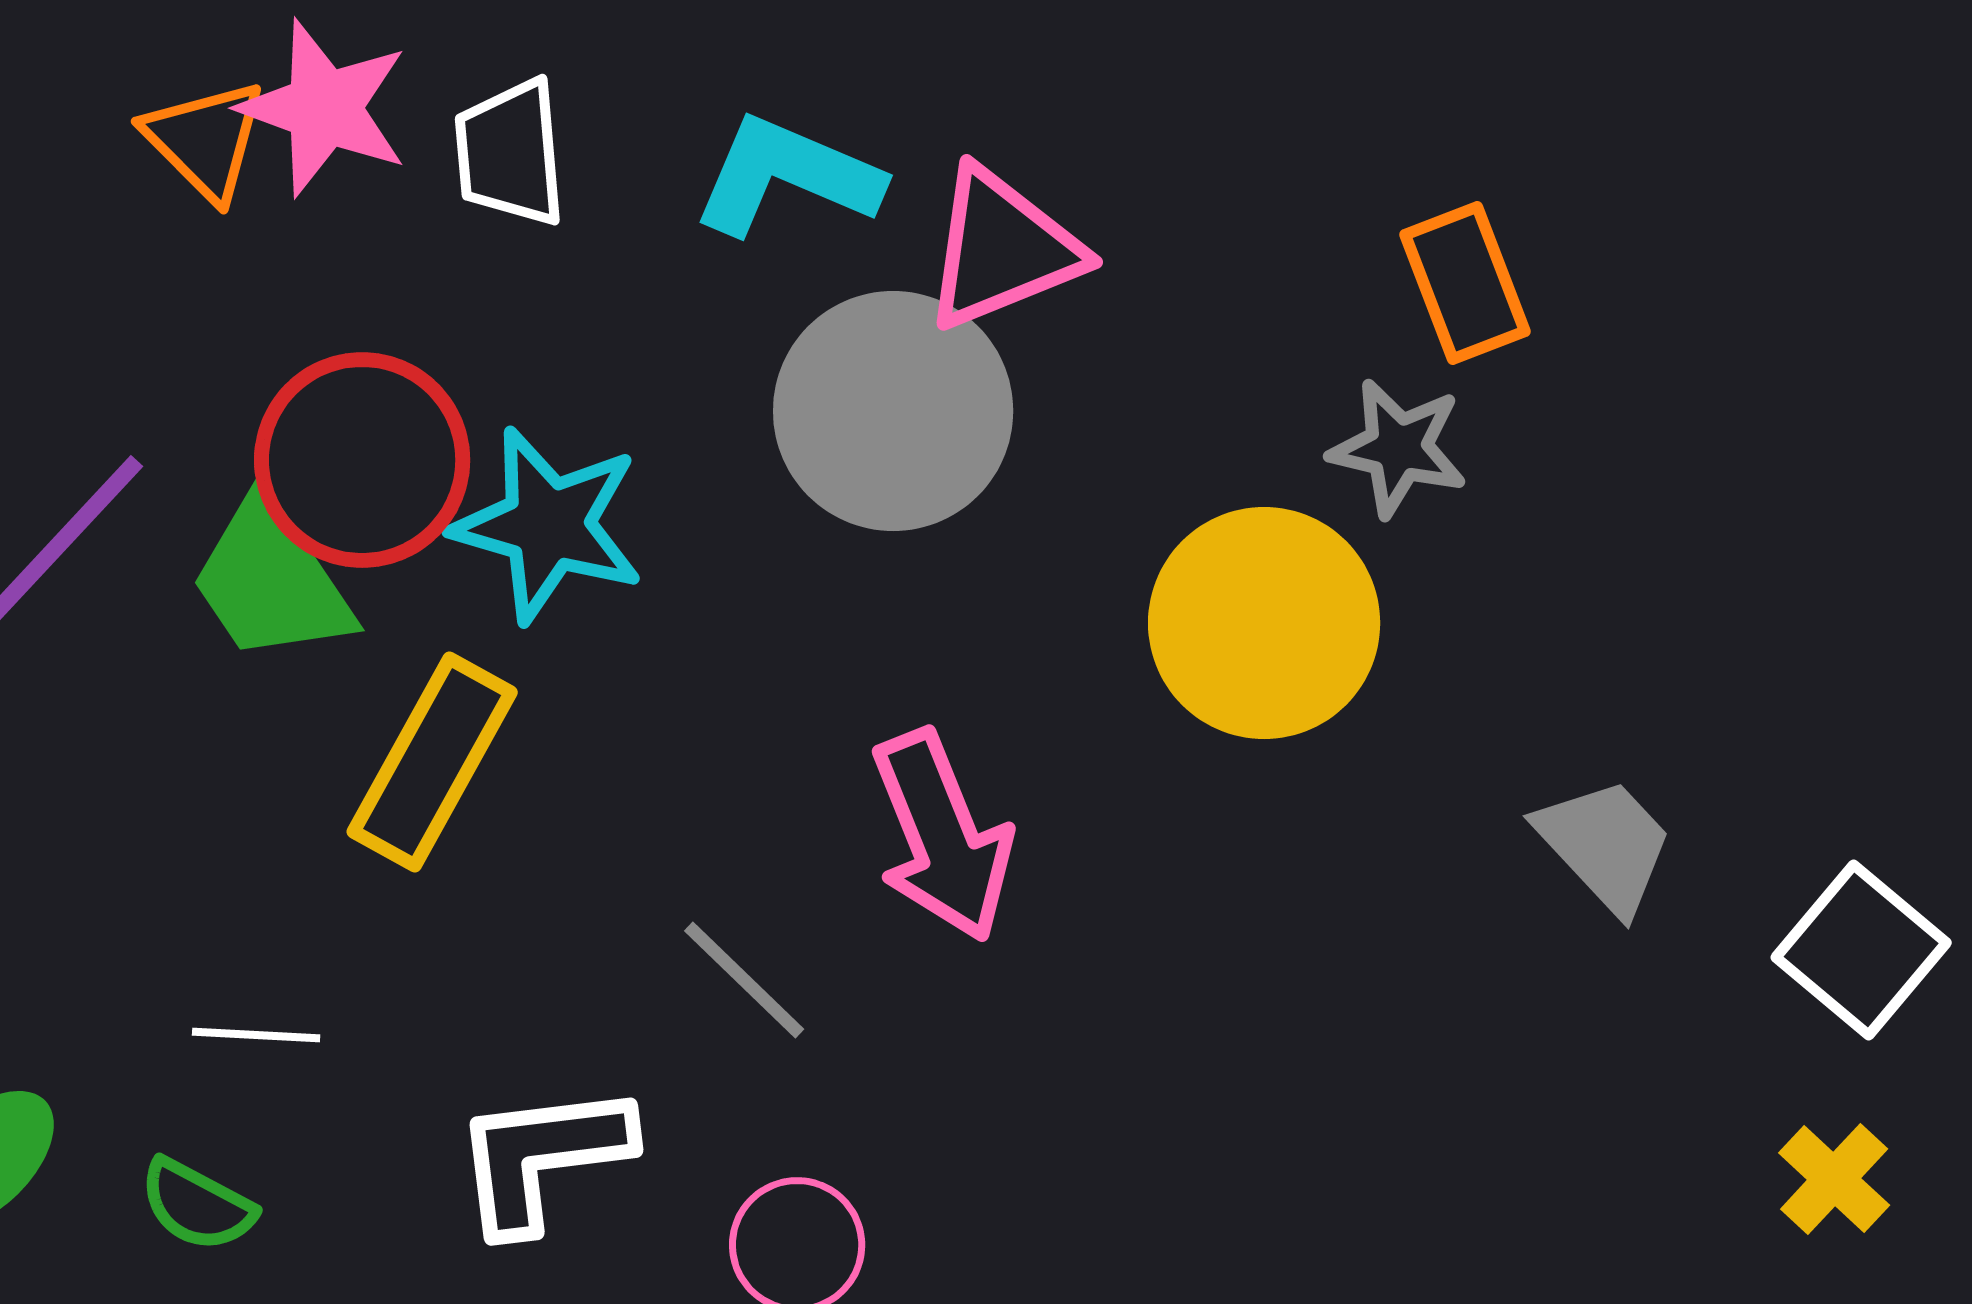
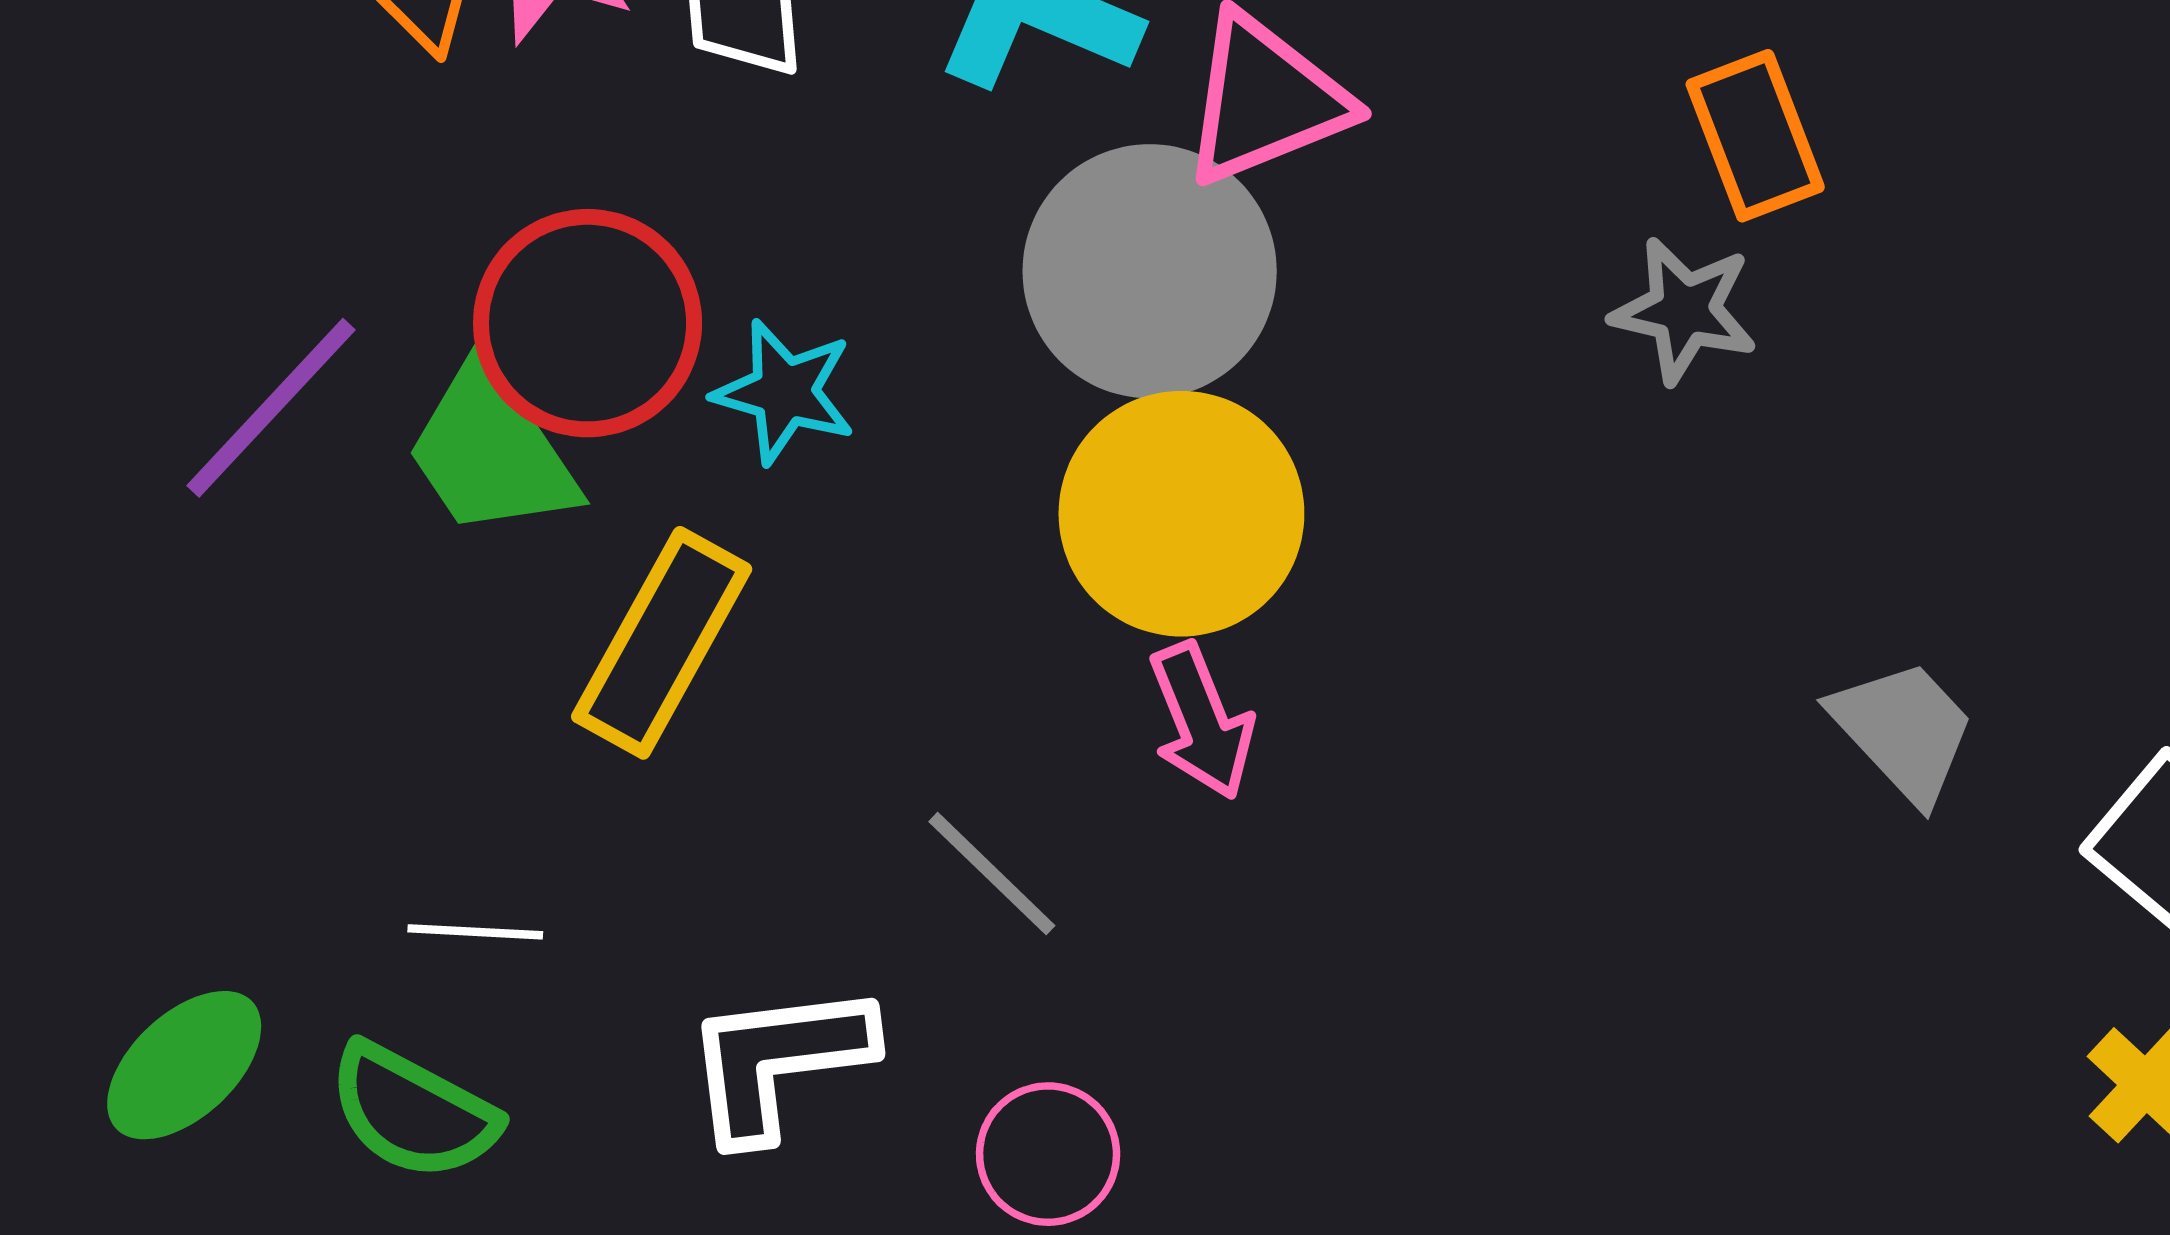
cyan star: (548, 525) -> (784, 392), size x0.7
yellow circle: (1264, 623) -> (1181, 514), moved
pink arrow: (942, 836) -> (1202, 721), size x0.7
green semicircle: (197, 1205) -> (413, 1112), size x1.4

